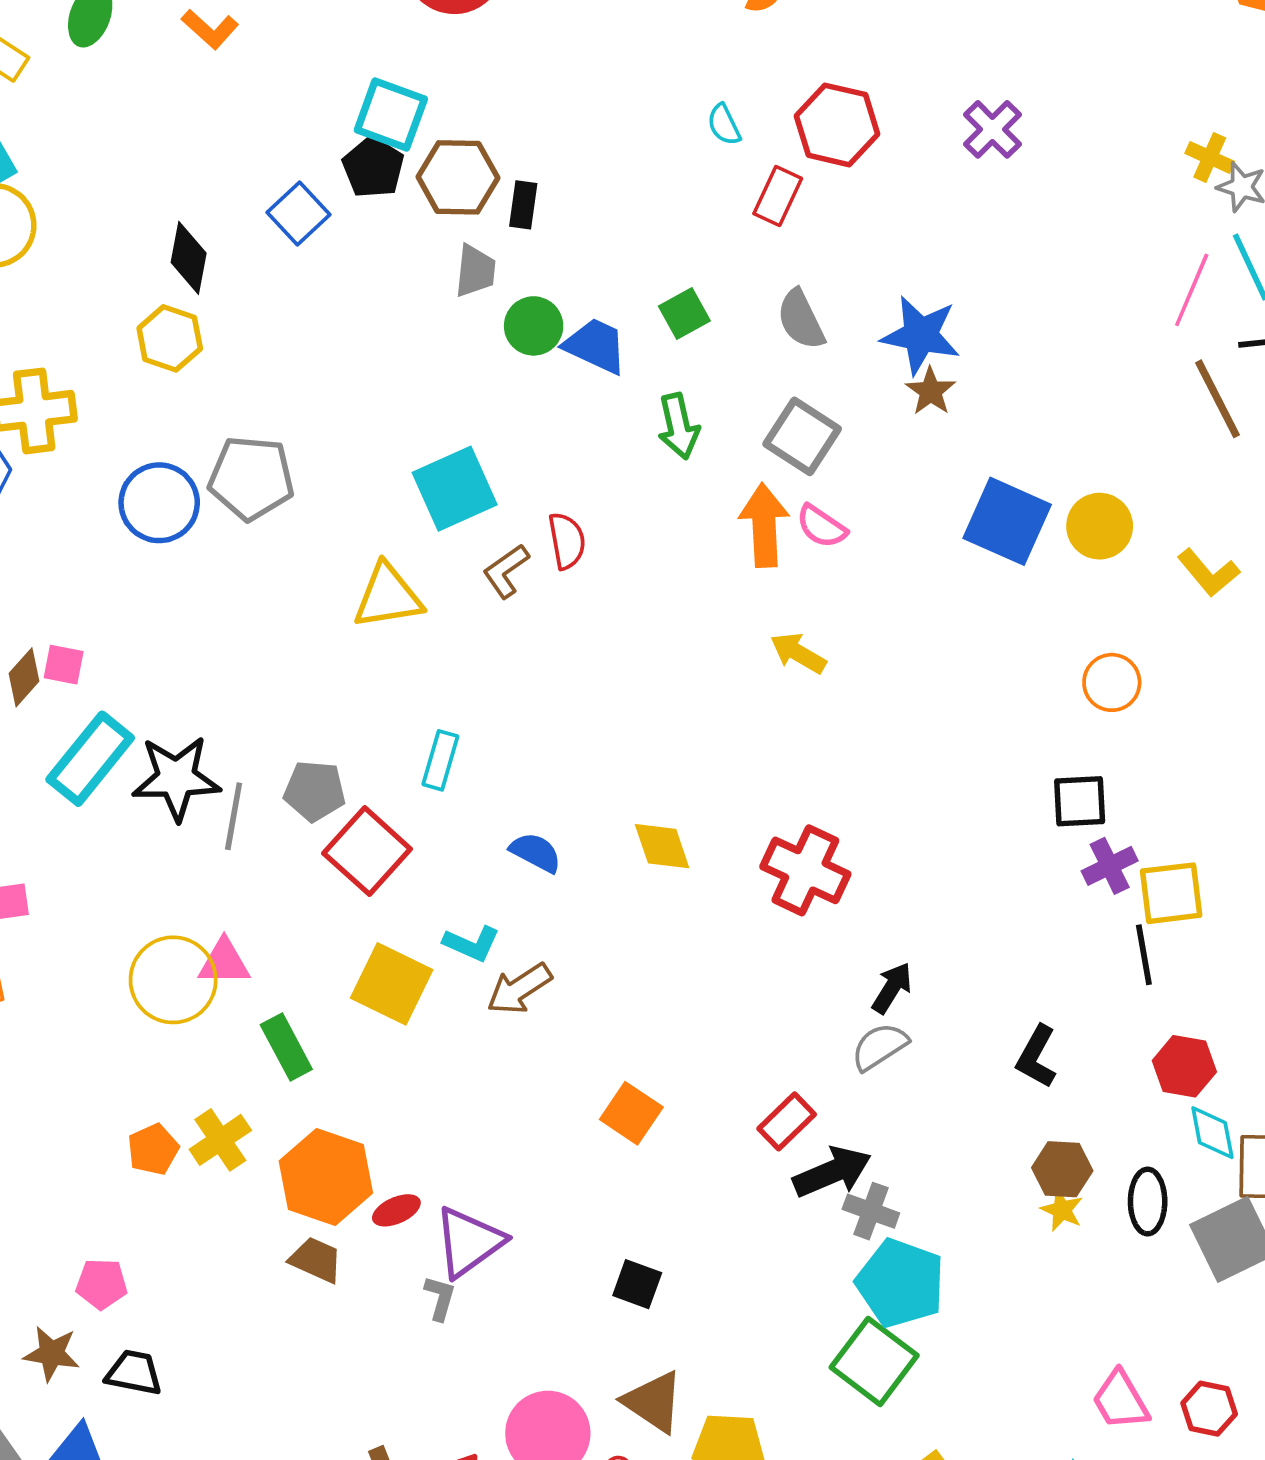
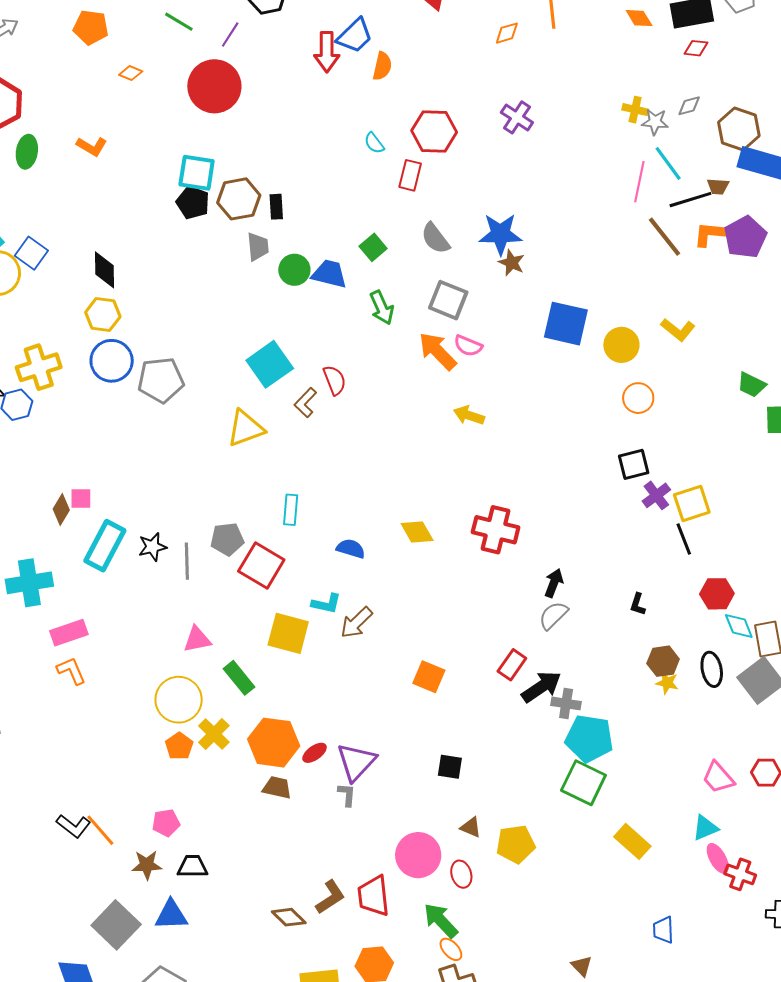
blue square: (299, 214) -> (31, 253), moved
blue circle: (159, 503) -> (112, 361), moved
orange arrow: (764, 525) -> (437, 351), turned -30
yellow circle: (1100, 526) -> (621, 345), moved
black star: (176, 778) -> (152, 547), size x0.6
yellow circle: (173, 980) -> (179, 700), moved
black L-shape: (1037, 1057) -> (638, 604), size x0.7
brown triangle: (653, 1402) -> (471, 827), size x0.6

